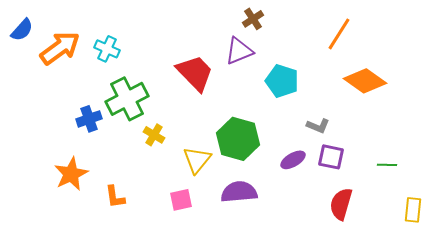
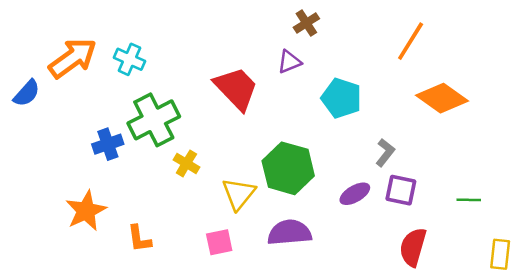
blue semicircle: (22, 30) -> (27, 93), moved
purple triangle: (239, 51) -> (289, 62), size x0.7
gray L-shape: (318, 126) -> (385, 153), turned -75

